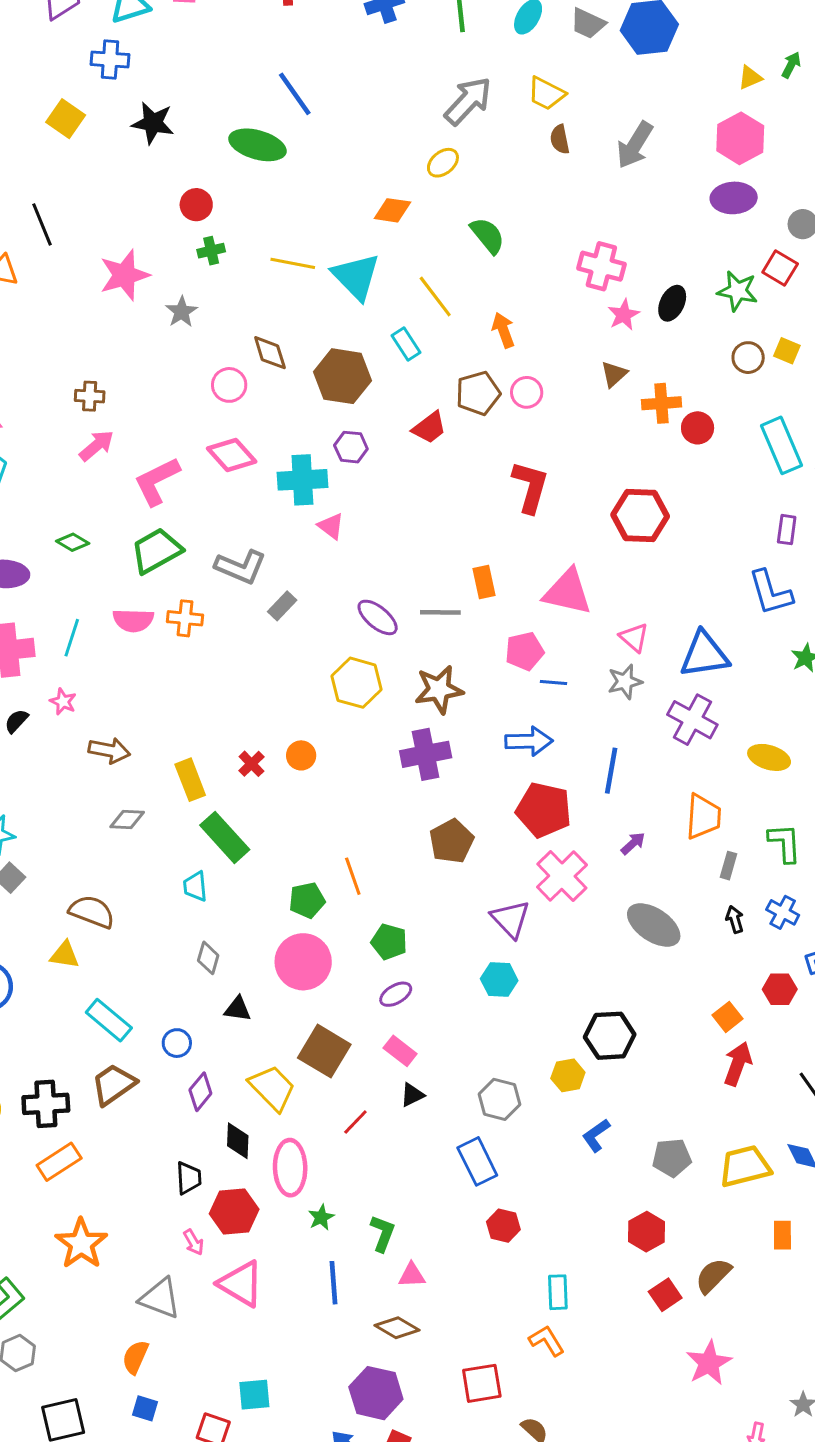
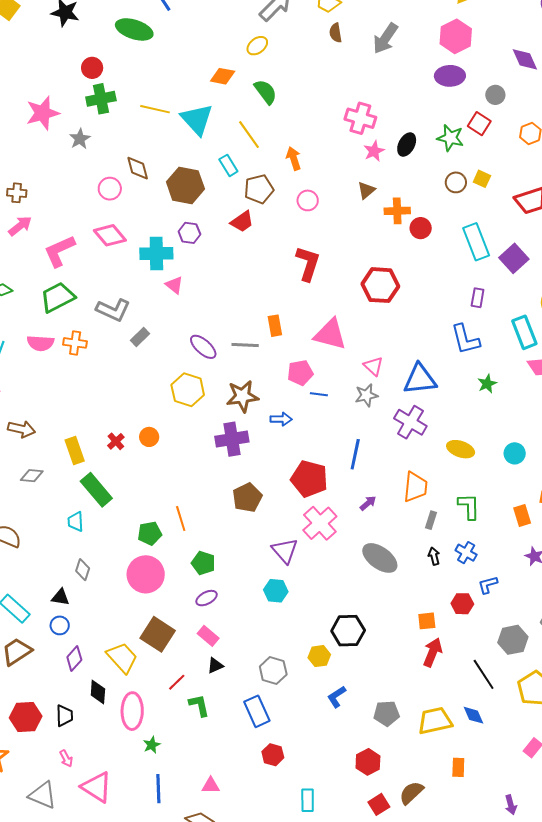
green semicircle: (487, 235) -> (266, 92), moved
green cross: (211, 251) -> (101, 99), size x1.6
brown pentagon: (478, 393) -> (259, 189), moved
blue arrow: (529, 741) -> (281, 419), moved, size x0.7
black triangle: (238, 1009) -> (61, 597), moved
orange square: (727, 1017) -> (427, 621), turned 30
red hexagon: (234, 1211) -> (26, 717), moved
green L-shape: (383, 1233) -> (199, 705), moved, turned -35

